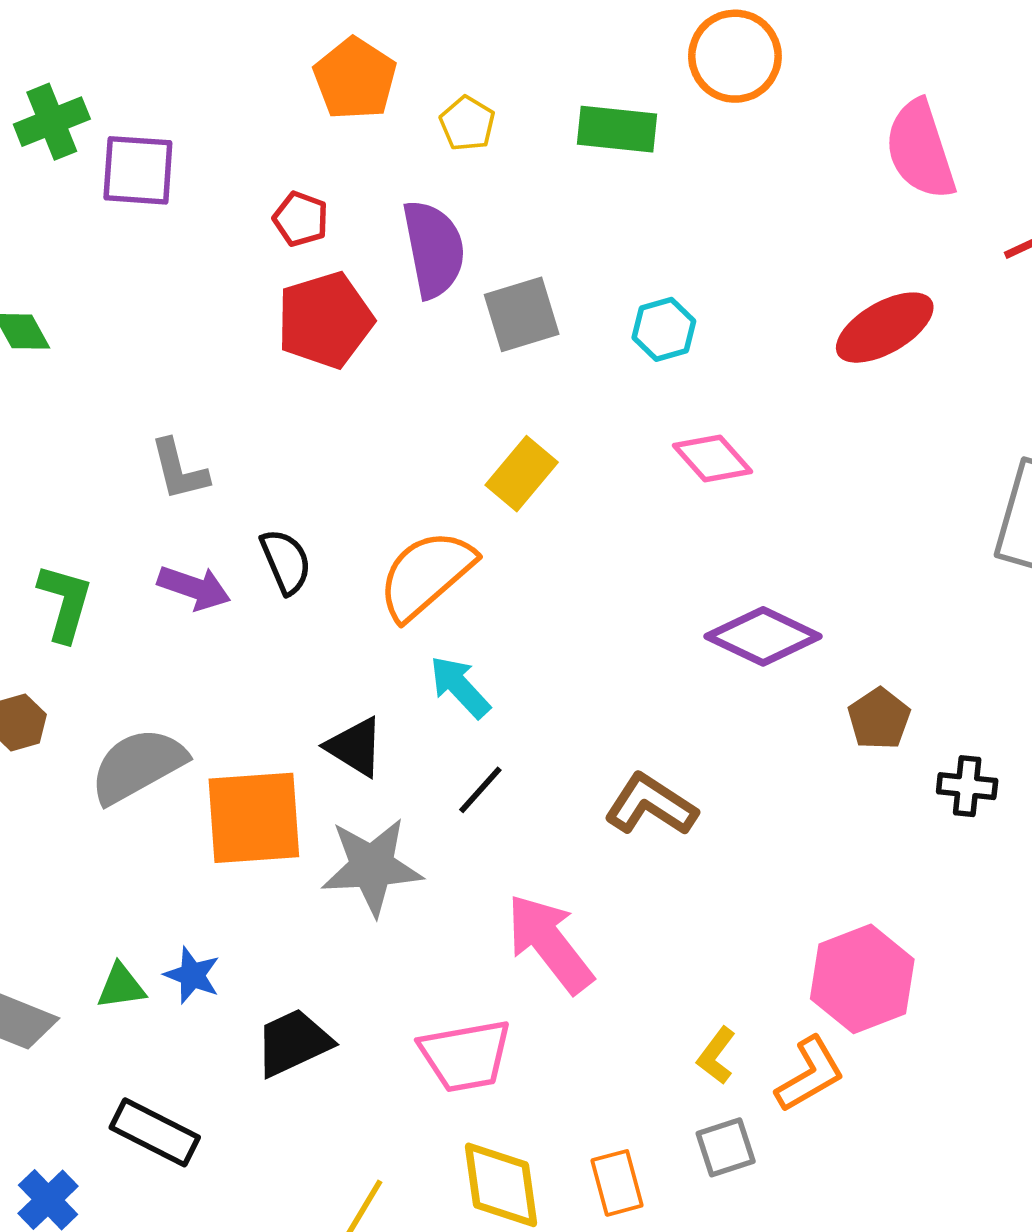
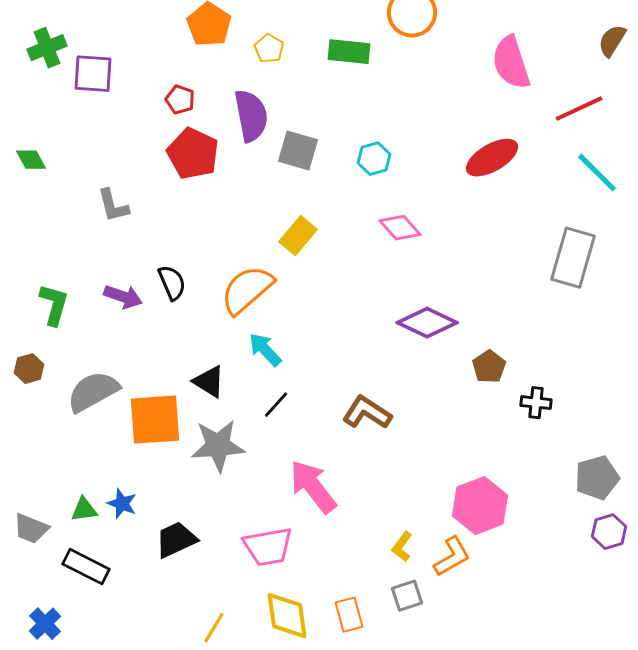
gray square: (522, 314) -> (298, 151), turned 33
red pentagon: (325, 320) -> (193, 154), turned -30
gray L-shape: (179, 470) -> (113, 206), moved
black rectangle: (155, 1132) -> (86, 567), moved

